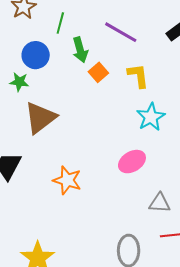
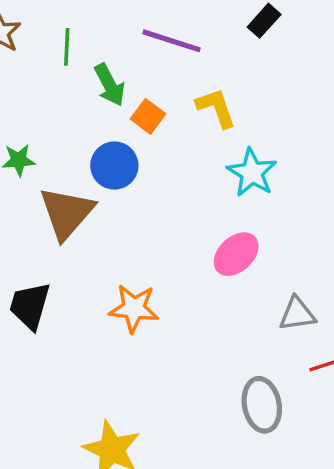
blue circle: (36, 55) -> (114, 166), moved

